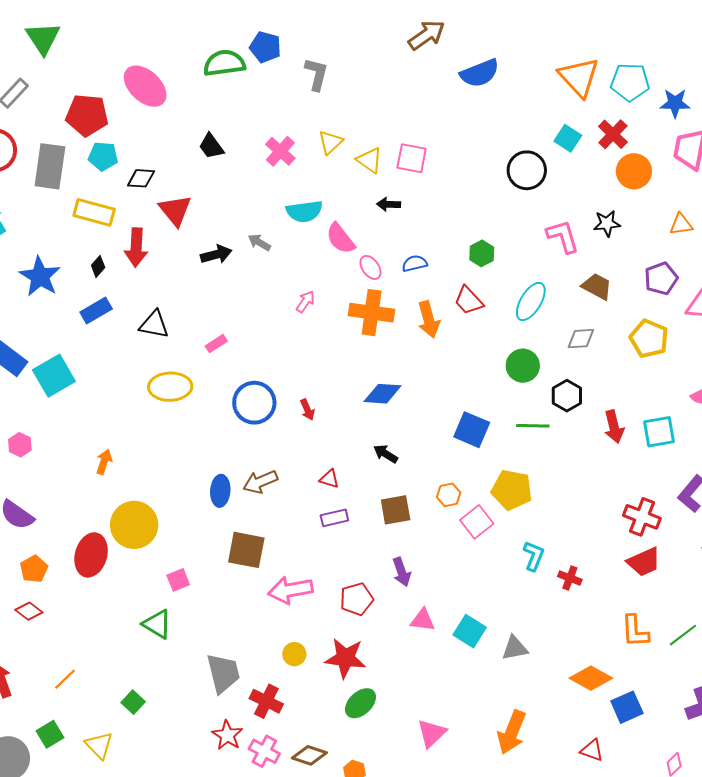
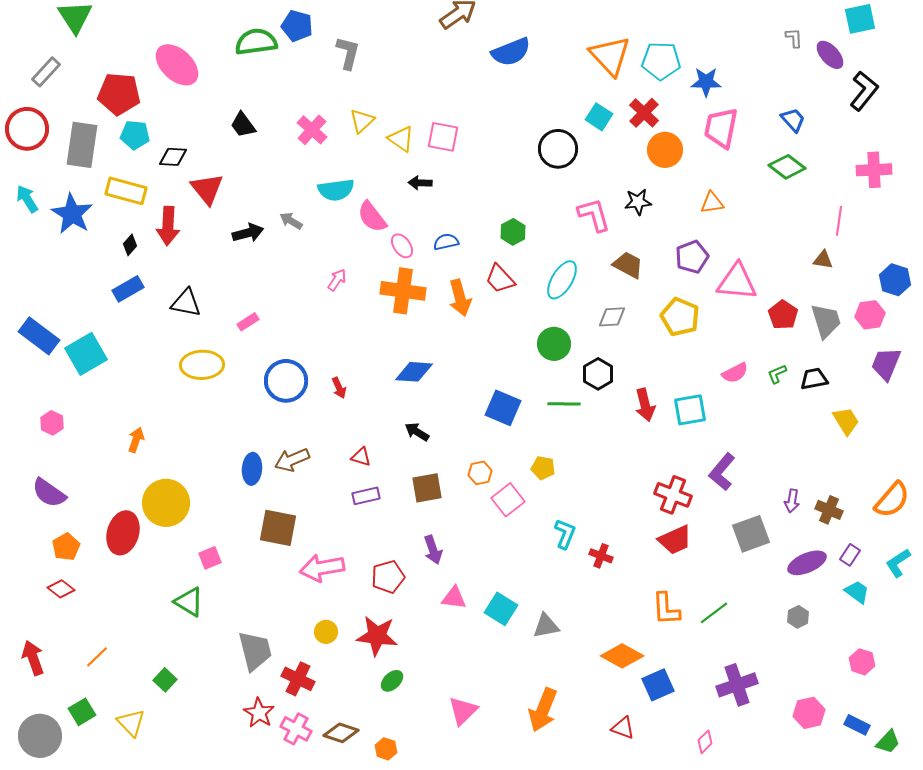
blue star: (40, 276) -> (72, 214), moved
yellow pentagon: (512, 490) -> (543, 468), size x0.6
green ellipse: (360, 703) -> (392, 681), size x0.7

